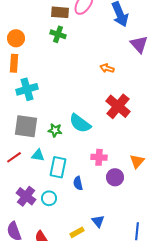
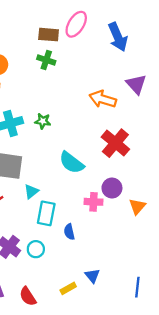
purple triangle: (139, 44) -> (136, 84), moved
orange arrow: (107, 68) -> (103, 99), size x1.6
green star: (55, 130) -> (43, 121), moved
cyan triangle: (38, 155) -> (31, 191), moved, turned -48
purple circle: (115, 177) -> (112, 188), moved

